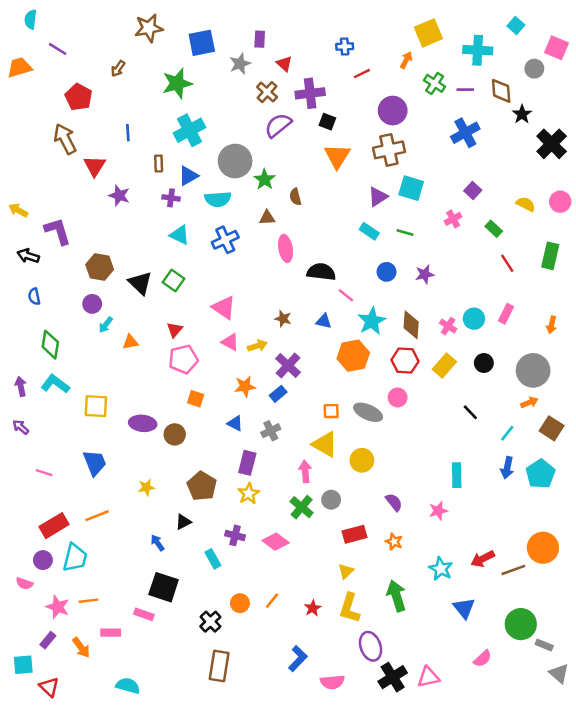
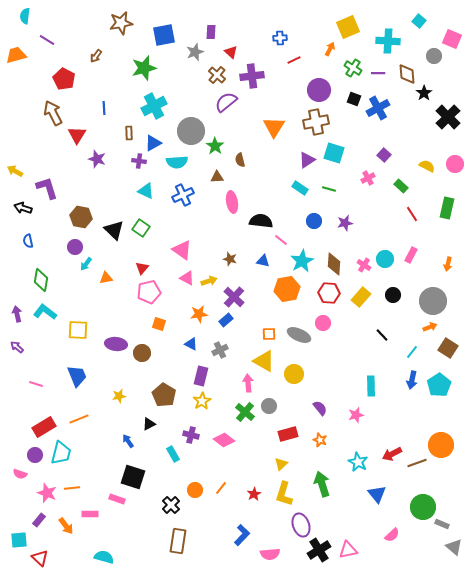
black square: (327, 122) -> (354, 99), moved

